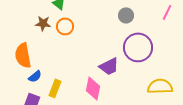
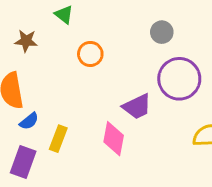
brown star: (43, 23) -> (26, 41), moved
orange circle: (65, 26) -> (90, 54), moved

